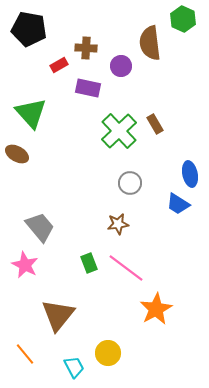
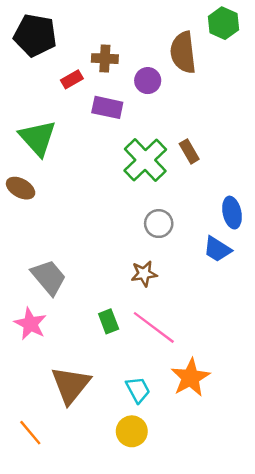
cyan trapezoid: (74, 367) -> (138, 390), moved

